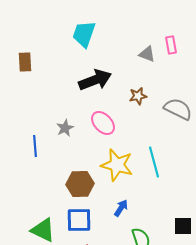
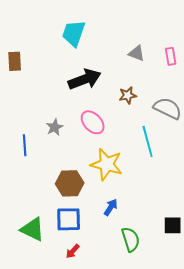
pink rectangle: (171, 45) -> (171, 56), moved
cyan line: (154, 162) -> (148, 141), moved

